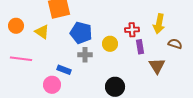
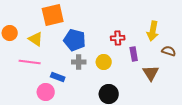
red cross: (132, 30) -> (118, 38), moved
yellow circle: (110, 44) -> (104, 62), moved
pink line: (21, 59) -> (30, 62), moved

